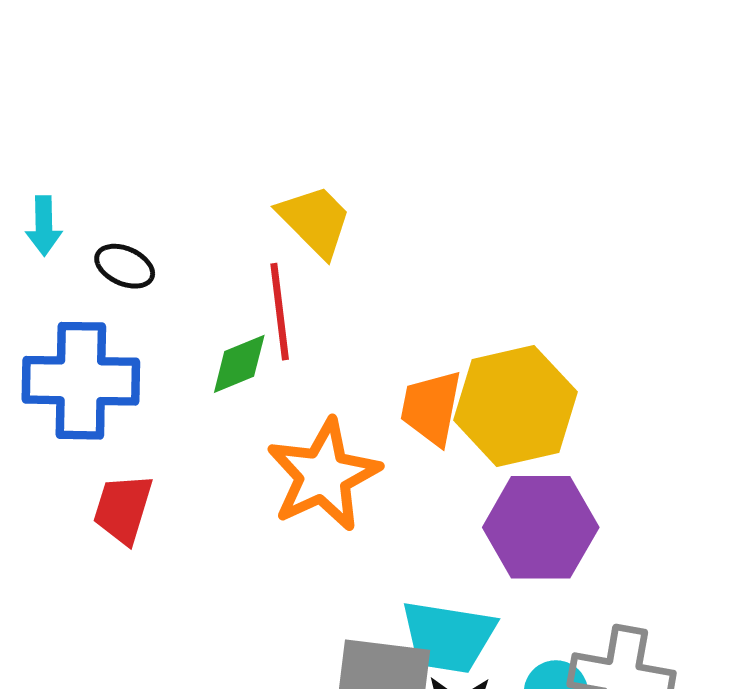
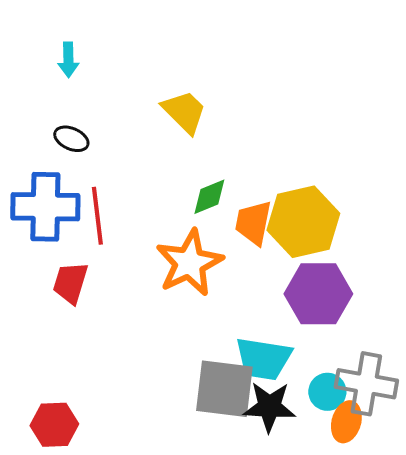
cyan arrow: (44, 226) -> (68, 60), moved
red line: (280, 312) -> (97, 216), moved
green diamond: (239, 364) -> (209, 197), moved

